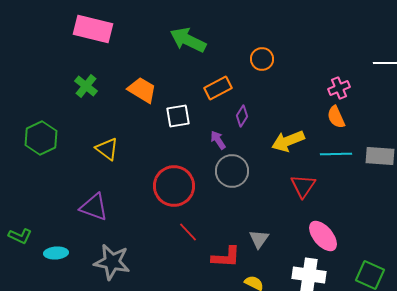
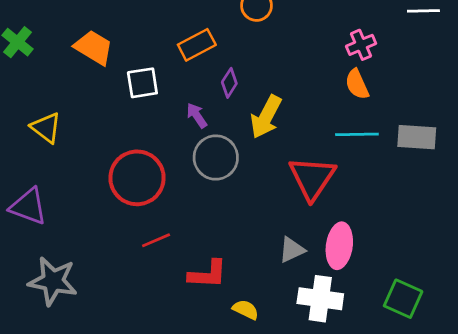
yellow arrow: (288, 141) -> (266, 117), moved, turned -40
red triangle: (303, 186) -> (312, 178), size x1.4
red line: (188, 232) -> (156, 240), turned -70
pink ellipse: (323, 236) -> (339, 246), turned 48
gray triangle: (259, 239) -> (292, 250), moved, turned 30

